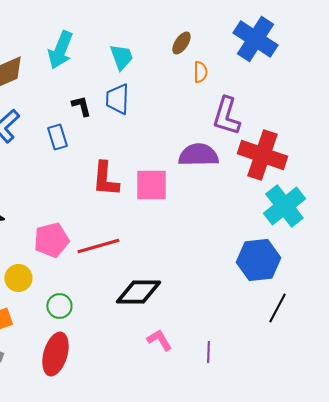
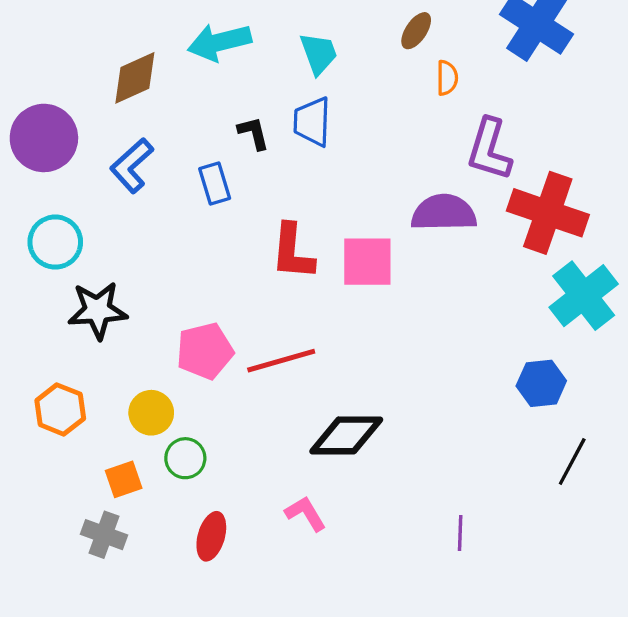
cyan arrow: (60, 50) -> (219, 42), turned 54
blue hexagon: (258, 260) -> (541, 383), size x0.7
green circle: (59, 306) -> (185, 458), moved
pink L-shape: (159, 340) -> (306, 514), moved
red ellipse: (55, 354) -> (211, 536), size x0.7

